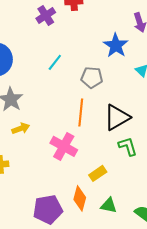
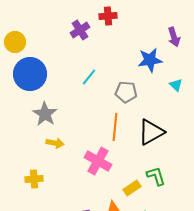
blue star: (116, 45) -> (150, 60), turned 30
yellow arrow: (21, 128) -> (55, 143), turned 30
green L-shape: (128, 146) -> (156, 176), moved

